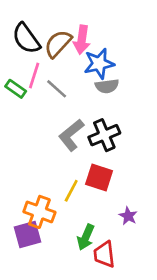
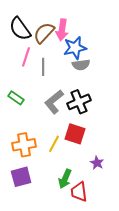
green rectangle: (16, 89) -> (16, 98), moved
gray line: (57, 89) -> (43, 67), turned 48
orange cross: (39, 212) -> (24, 145), moved, turned -30

